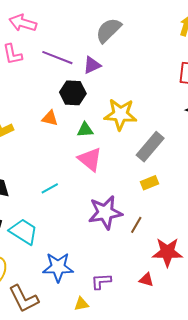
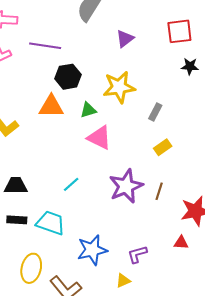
purple triangle: (92, 65) -> (125, 39), moved
orange triangle: (50, 118) -> (51, 106), size x1.5
gray rectangle: (150, 147) -> (155, 112), size x0.6
cyan line: (50, 188) -> (71, 184), moved

